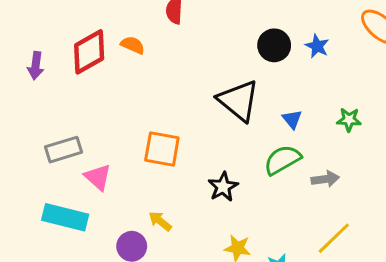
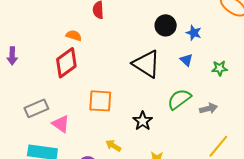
blue star: (317, 46) -> (194, 33), moved
red diamond: (89, 52) -> (66, 63), moved
blue triangle: (292, 119) -> (186, 60), moved
yellow arrow: (160, 221) -> (113, 146), moved

